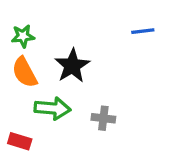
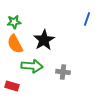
blue line: (143, 31) -> (87, 19), turned -64

